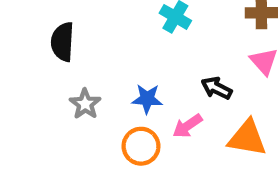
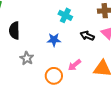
black arrow: (217, 88) -> (87, 36), moved
blue star: (147, 99) -> (54, 40), moved

